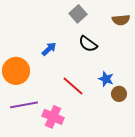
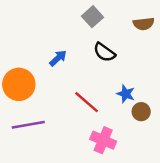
pink cross: (53, 117) -> (103, 140), moved

